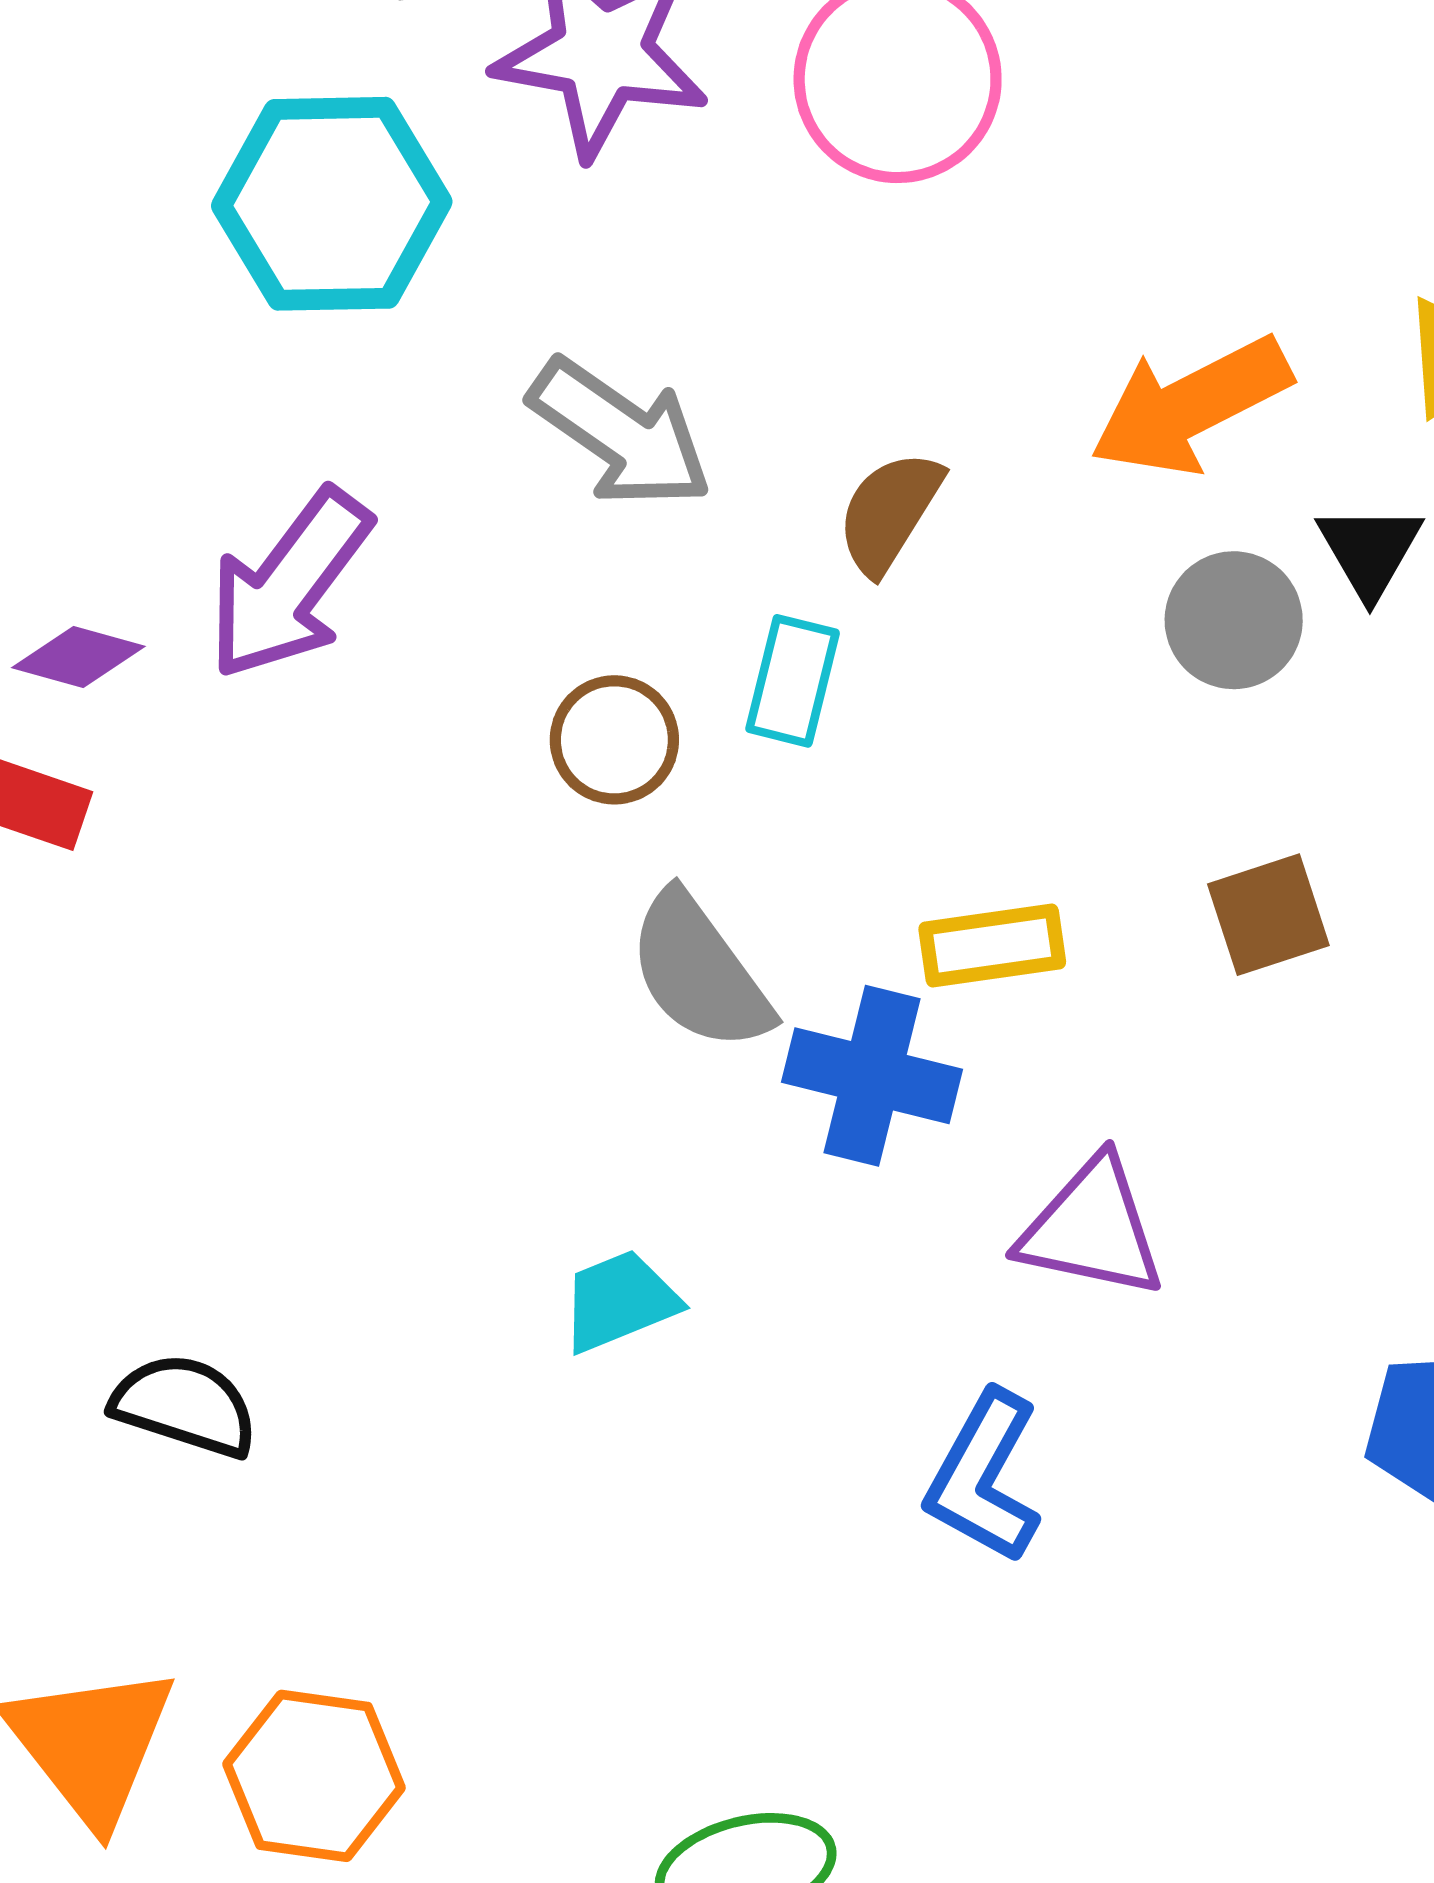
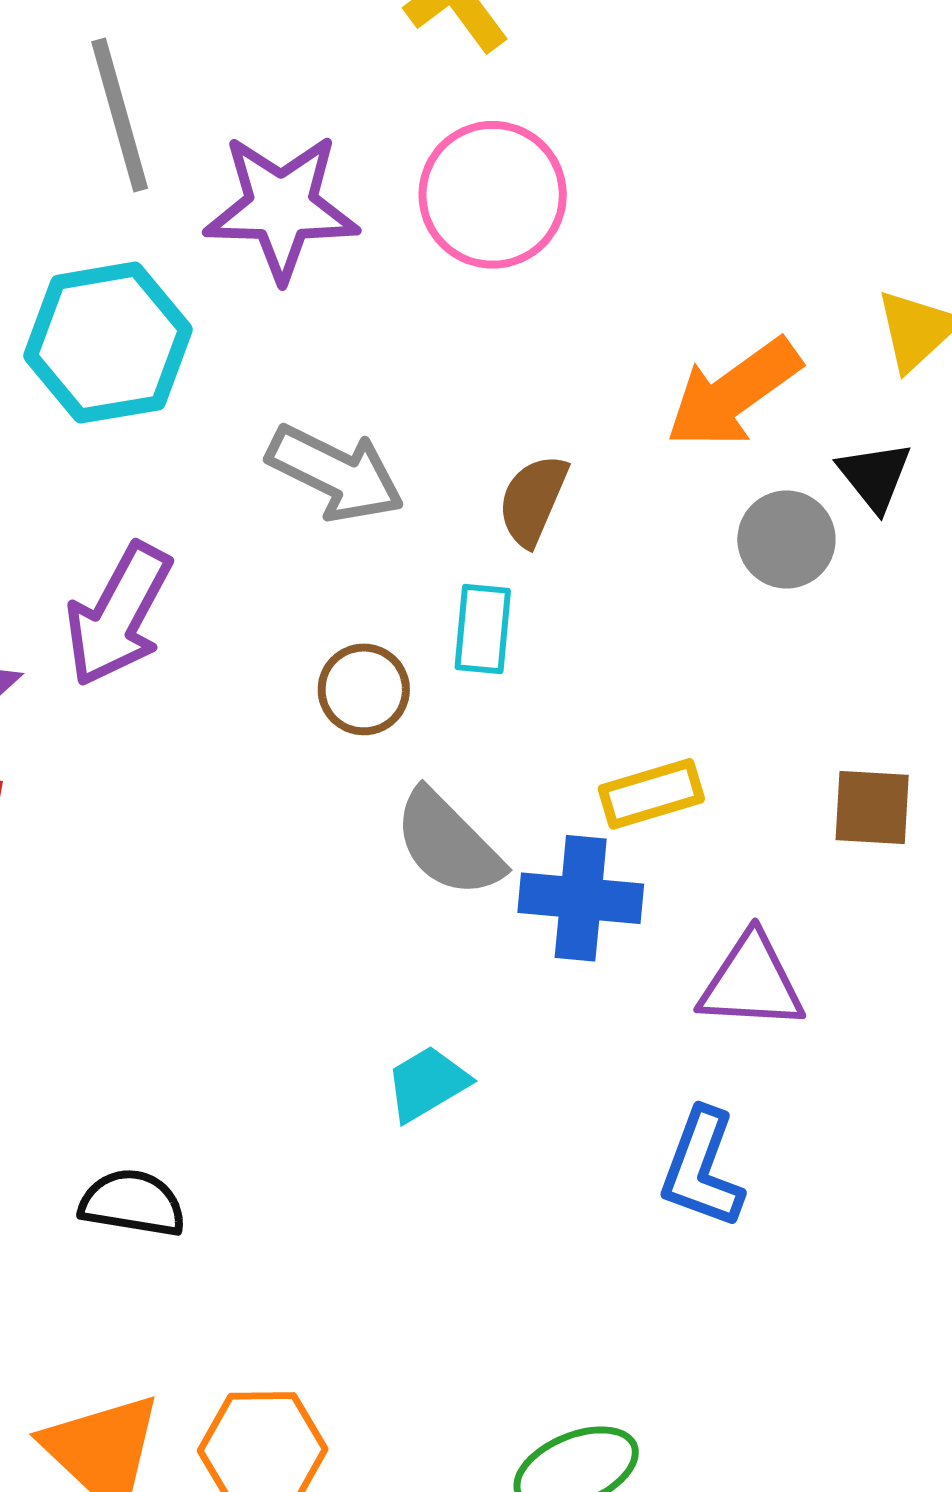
brown square: (1268, 915) -> (872, 807), moved, turned 30

